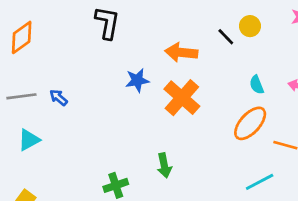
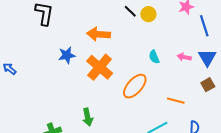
black line: (226, 37) -> (130, 11), moved
orange ellipse: (250, 123) -> (135, 86), moved

